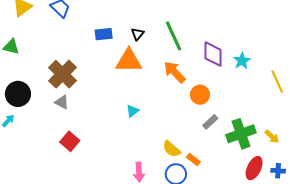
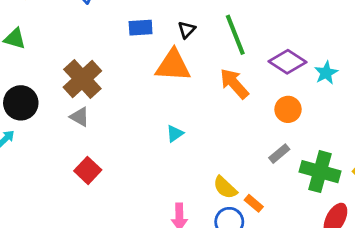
purple diamond: (213, 54) -> (287, 62), turned -60
orange circle: (200, 95) -> (288, 109), moved
green cross: (241, 134) -> (320, 172), turned 32

